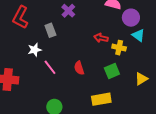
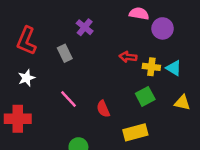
cyan triangle: (138, 35) -> (174, 68), moved
white star: (35, 50) -> (26, 78), moved
red semicircle: (79, 68) -> (103, 109), moved
yellow triangle: (141, 79) -> (182, 103), turned 48

